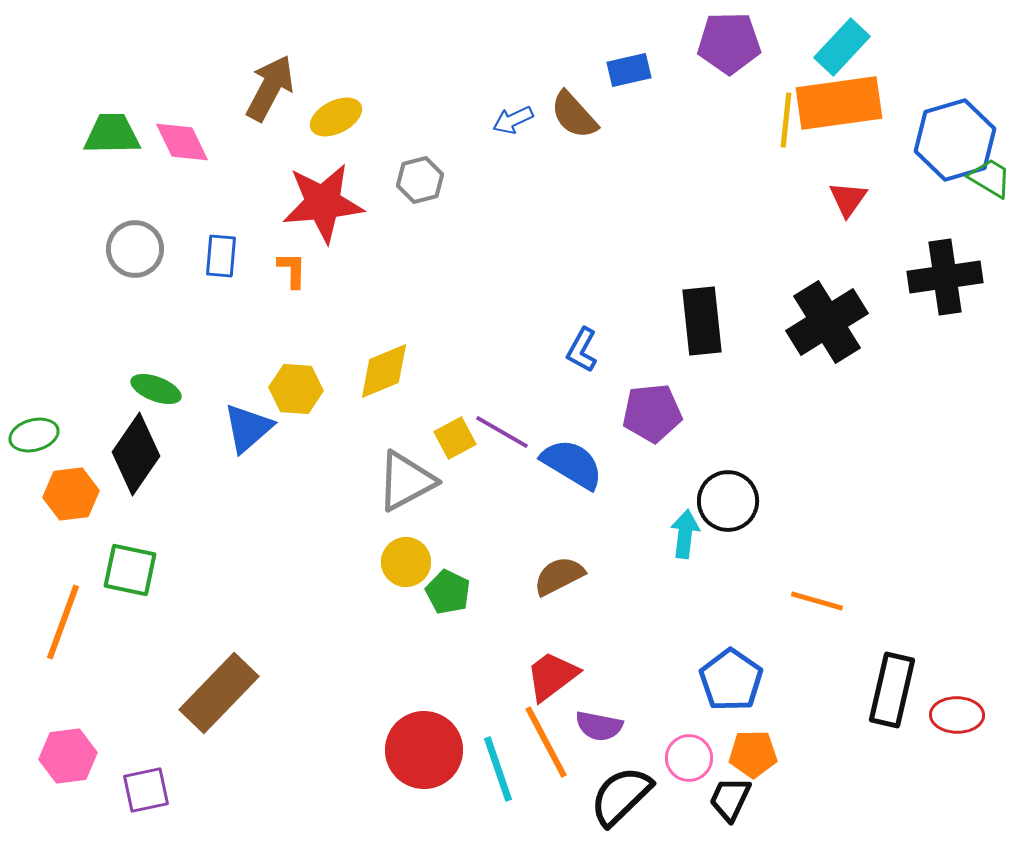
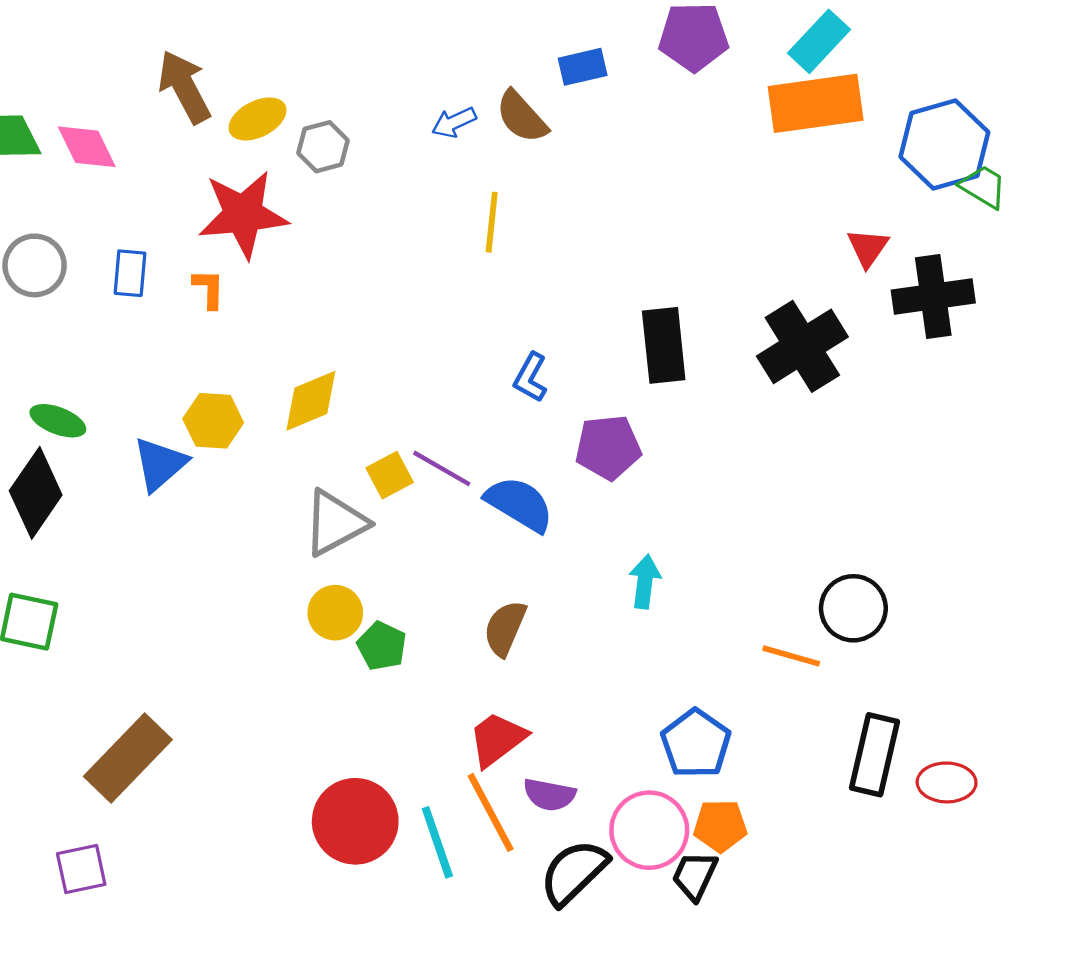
brown arrow: (270, 88) -> (184, 87), turned -56
yellow line: (786, 120) -> (492, 222), moved
gray hexagon: (420, 180) -> (323, 147), moved
red triangle: (848, 199) -> (868, 248), moved
black circle: (728, 501) -> (853, 608), moved
brown semicircle: (559, 576) -> (505, 628), turned -40
pink circle: (689, 758) -> (649, 830), size x1.5
purple square: (146, 790) -> (81, 869), moved

